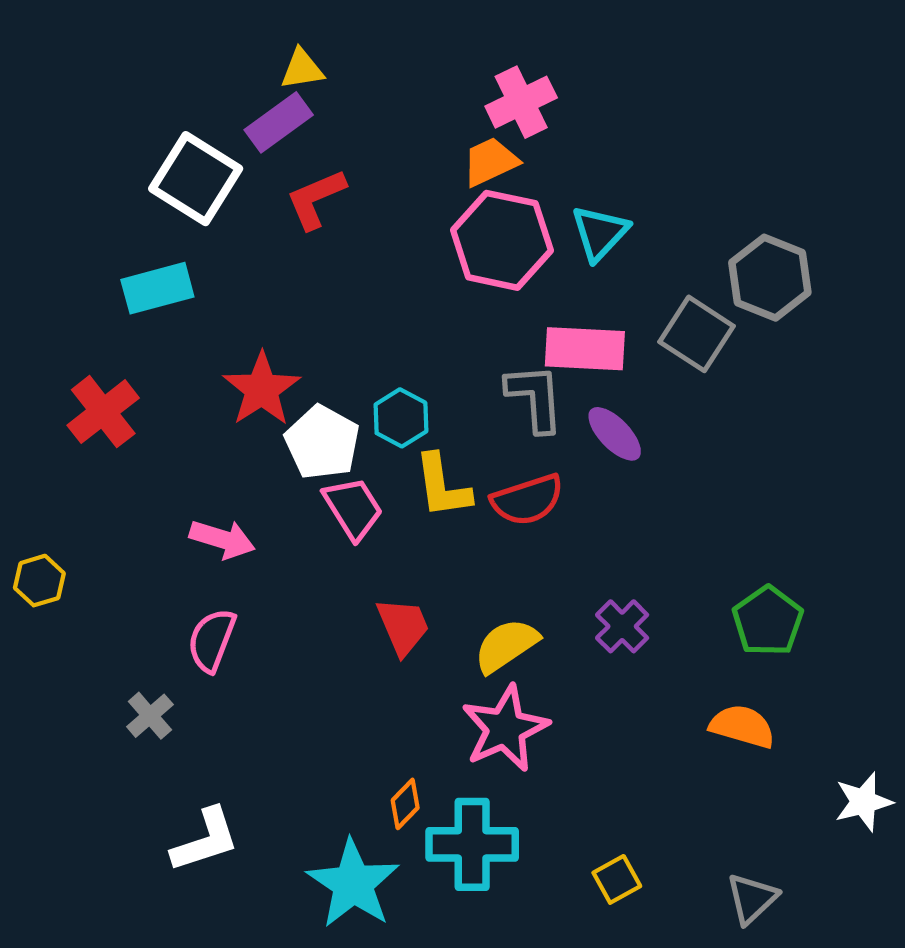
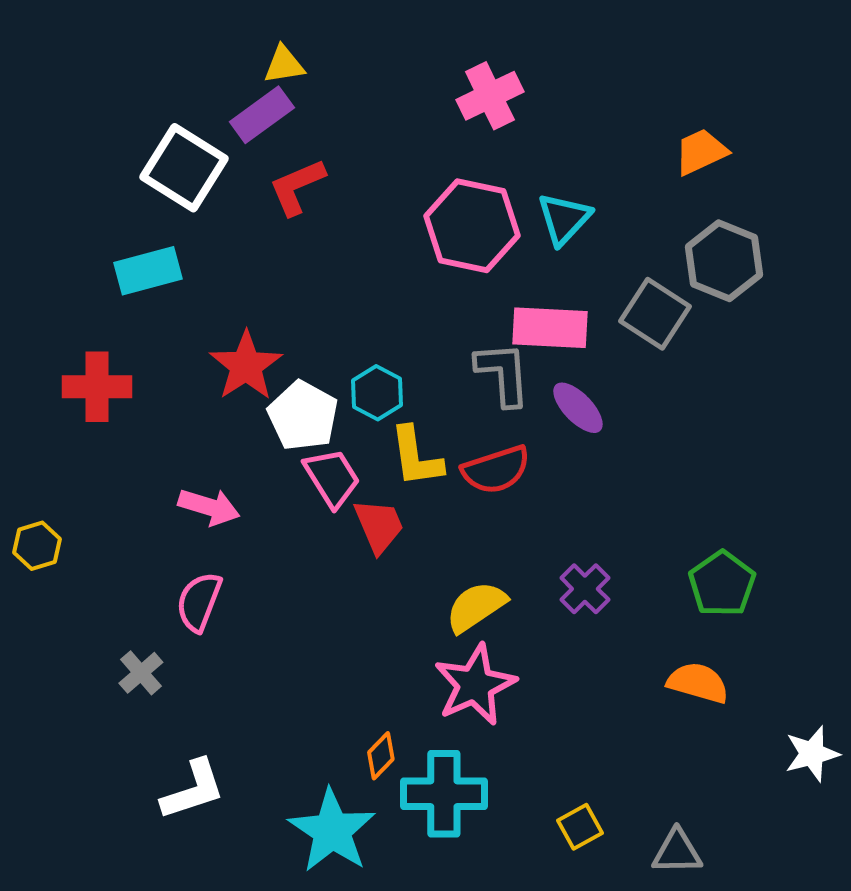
orange trapezoid: (490, 162) -> (701, 152), moved
red cross: (103, 412) -> (97, 387), turned 38
red trapezoid: (403, 626) -> (379, 526), moved
gray triangle: (752, 899) -> (677, 852), moved, turned 42

